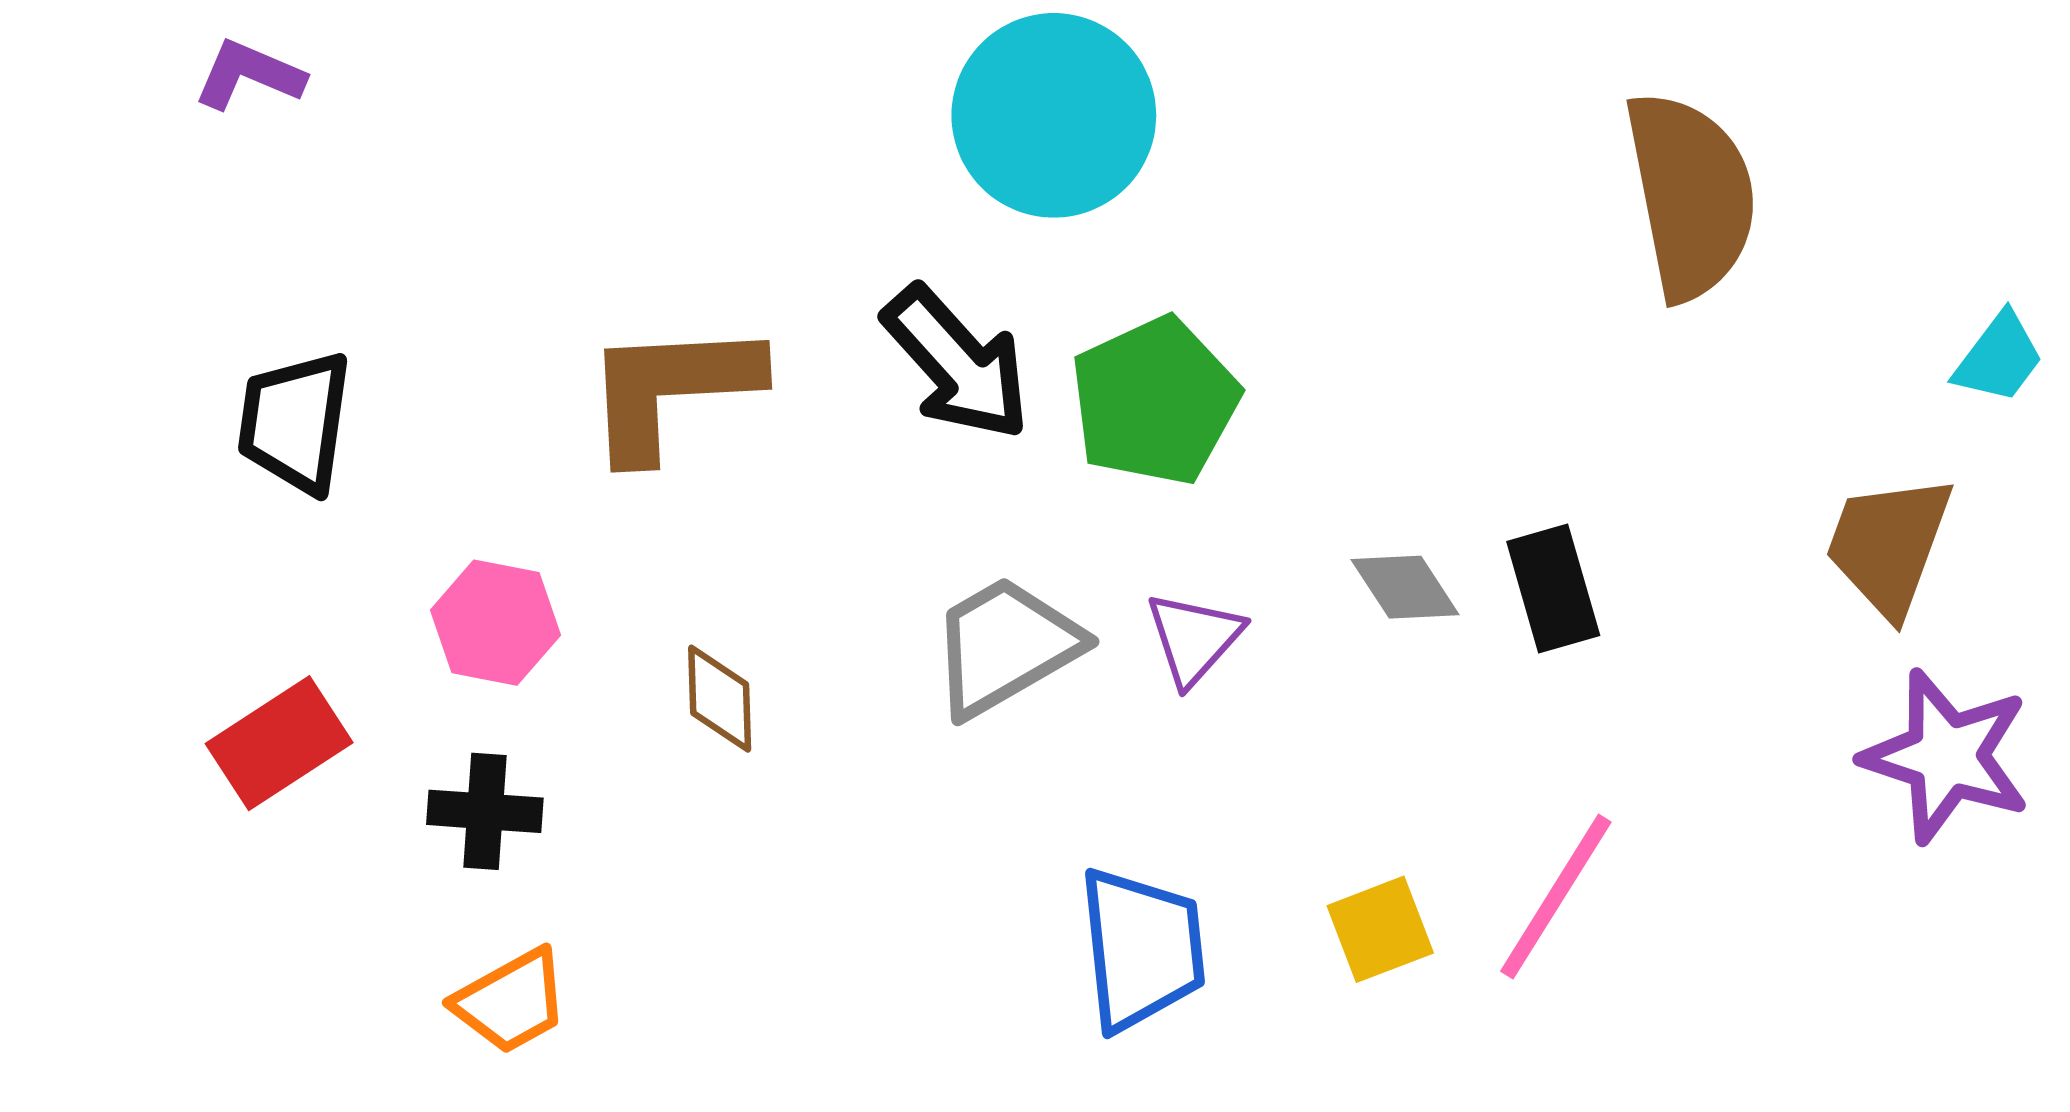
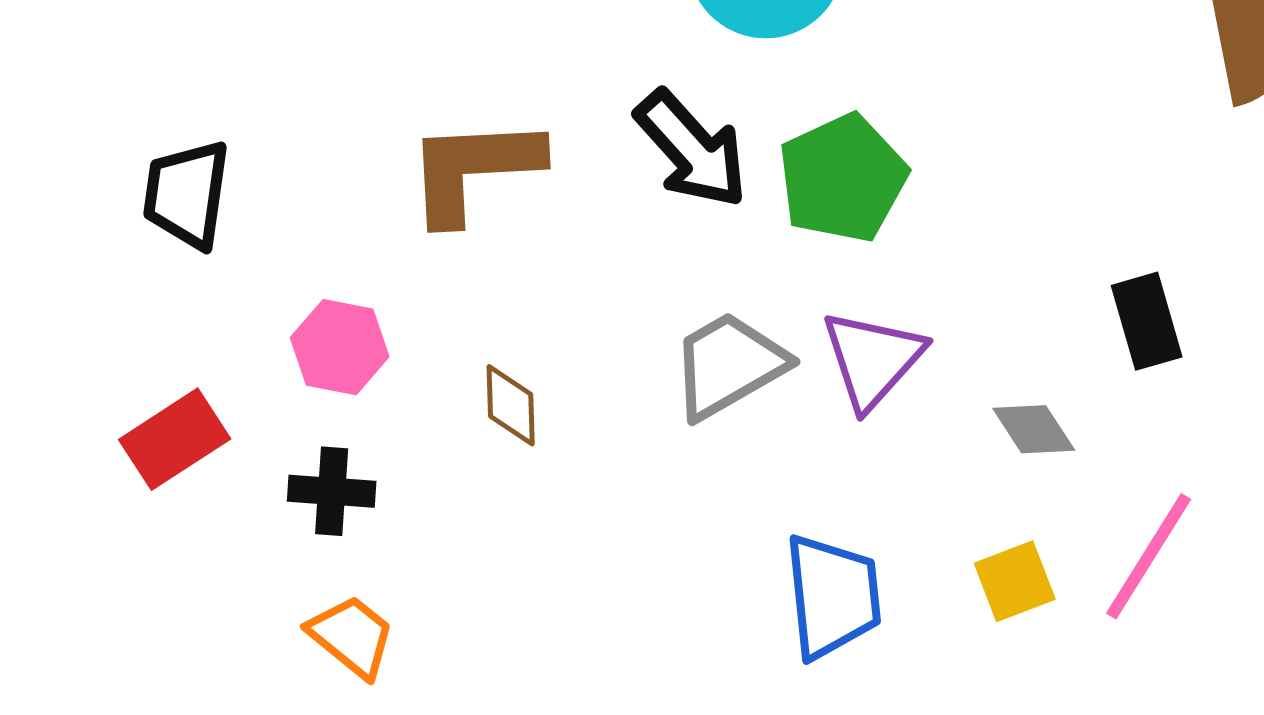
gray diamond: (1405, 587) -> (1034, 429), moved
purple triangle: (1194, 638) -> (873, 359), size x1.4
orange trapezoid: (511, 1001) -> (352, 636), turned -112

